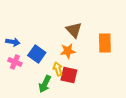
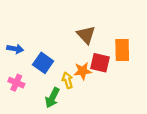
orange star: (68, 51) -> (83, 71), moved
pink cross: (15, 62) -> (16, 83), moved
red square: (69, 75) -> (100, 63), moved

